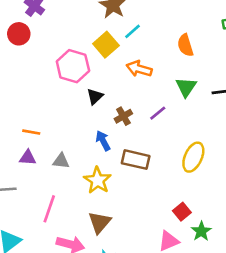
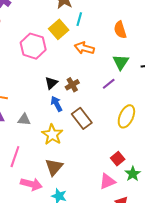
cyan line: (133, 31) -> (79, 19), turned -32
black triangle: (95, 97) -> (51, 83), moved
purple line: (158, 113) -> (109, 84), moved
brown rectangle: (136, 160) -> (82, 118), turned 40

